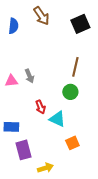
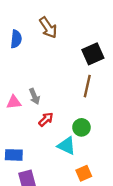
black square: (80, 24) -> (93, 54), moved
green circle: (70, 92) -> (81, 127), moved
red arrow: (40, 107) -> (46, 119), moved, turned -112

